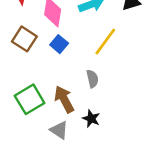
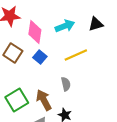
yellow line: (105, 41) -> (76, 55), turned 30

